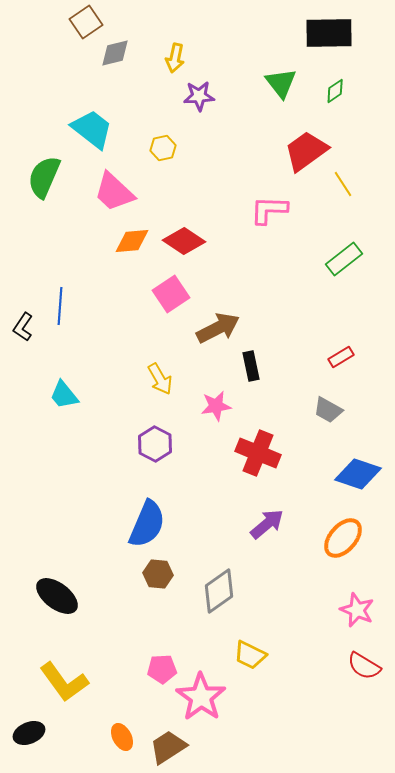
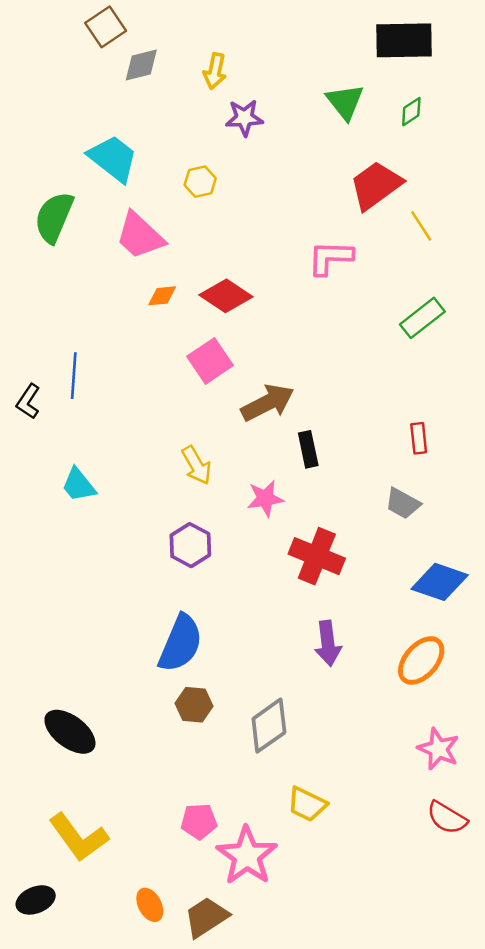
orange diamond: (132, 241) -> (162, 296), size x0.7
red rectangle: (341, 357) -> (419, 438), turned -65
purple arrow: (267, 524) -> (328, 643), turned 123

